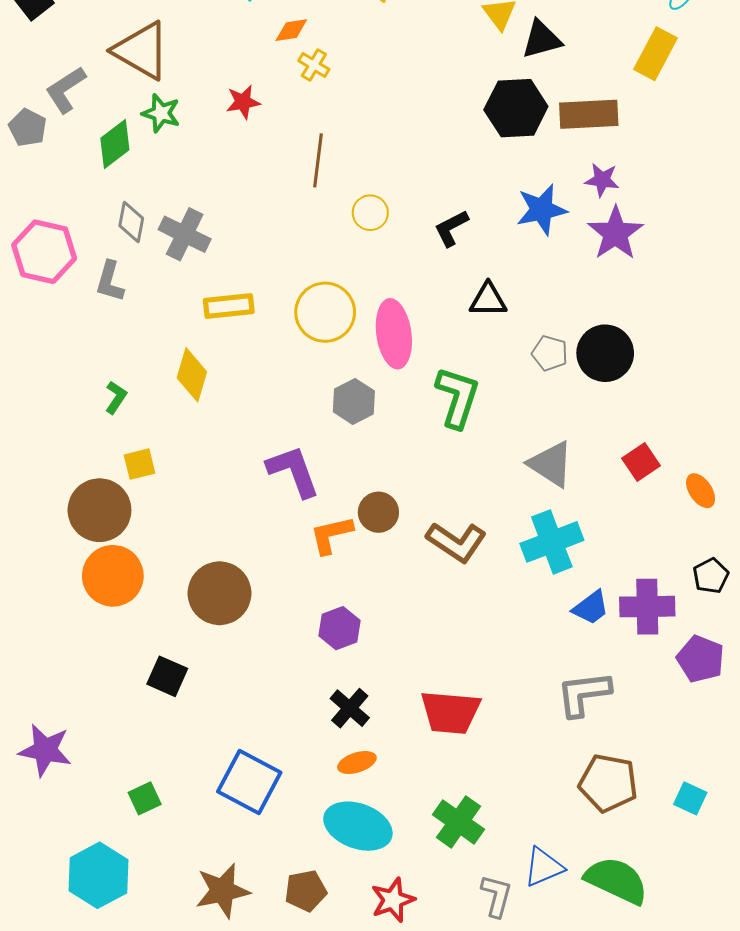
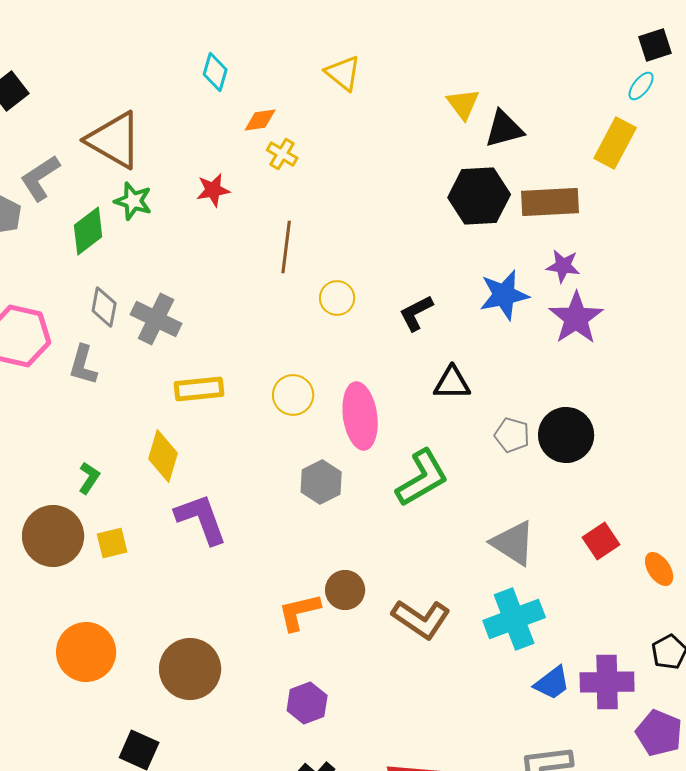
yellow circle: (325, 312) -> (293, 395), size x0.7
green L-shape: (457, 397) -> (422, 478), turned 42
purple L-shape: (293, 471) -> (201, 519), moved
brown circle: (99, 510) -> (53, 536), moved

